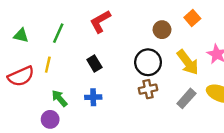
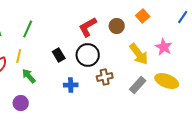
red L-shape: (100, 21) -> (88, 27), moved
black circle: (148, 62) -> (88, 55), moved
blue cross: (93, 97) -> (71, 85), moved
green arrow: (59, 98) -> (29, 76), moved

